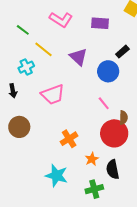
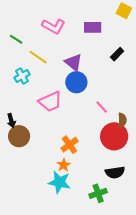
blue circle: (108, 71) -> (76, 82), moved
black arrow: (13, 91) -> (11, 121), moved
orange star: (92, 159) -> (64, 165), moved
black semicircle: (113, 169) -> (115, 172), turned -84

